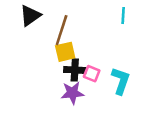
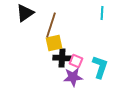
purple star: (72, 93) -> (73, 77), moved

